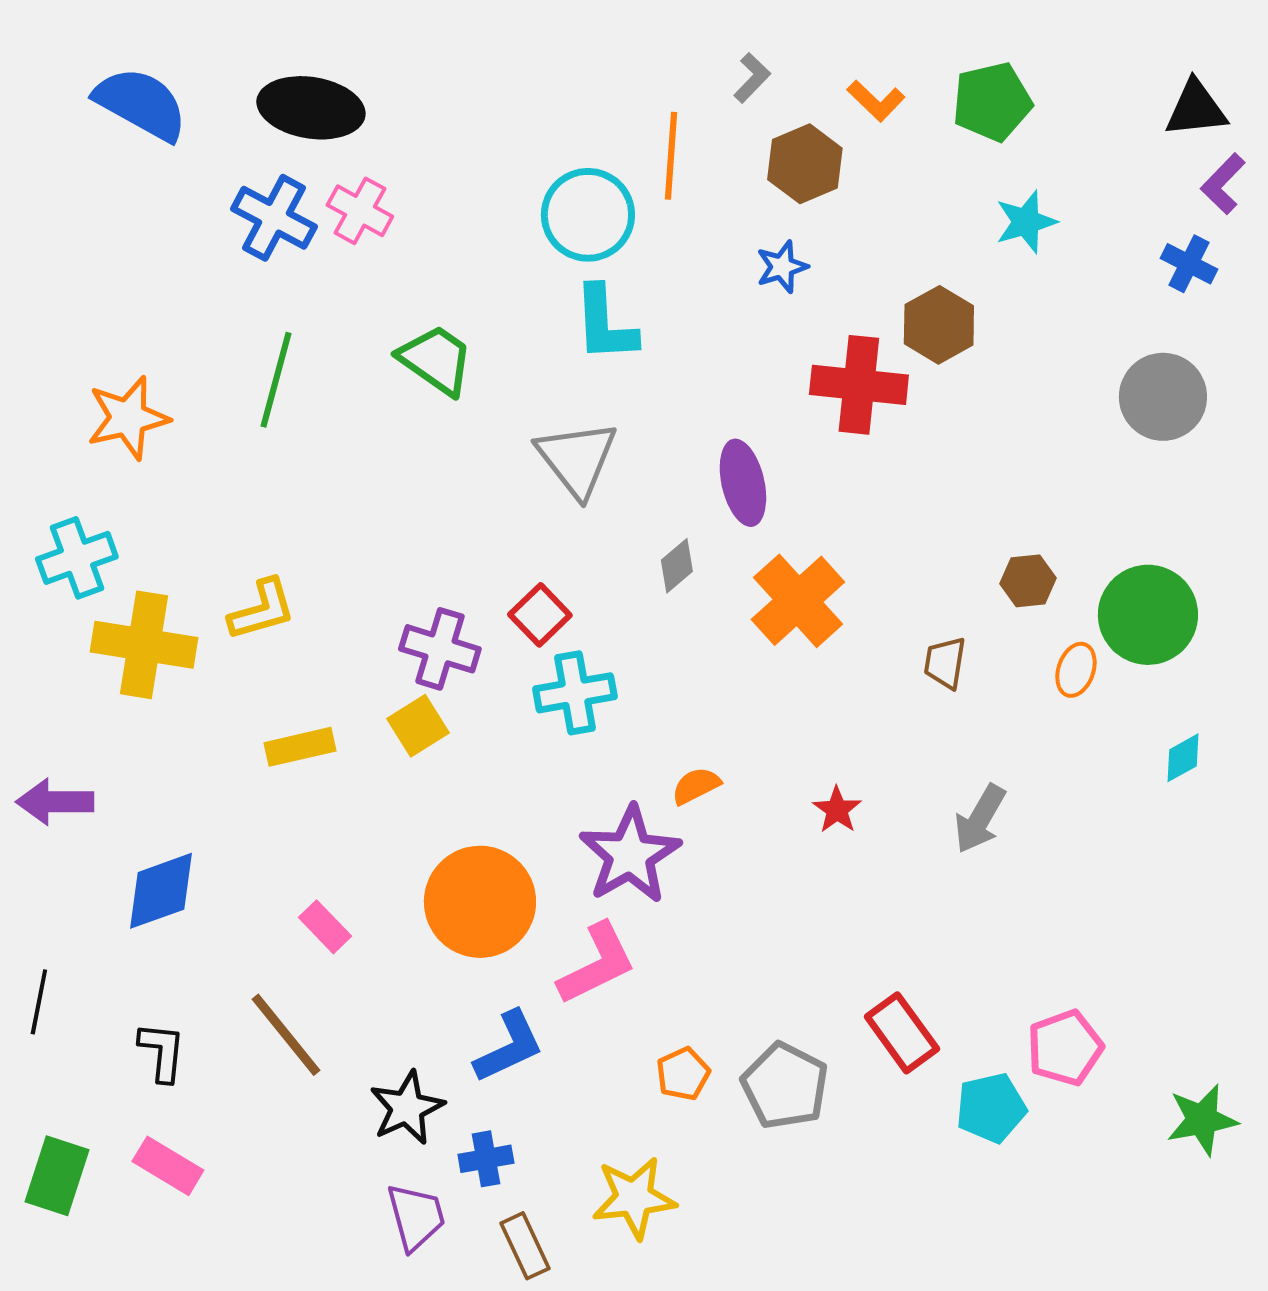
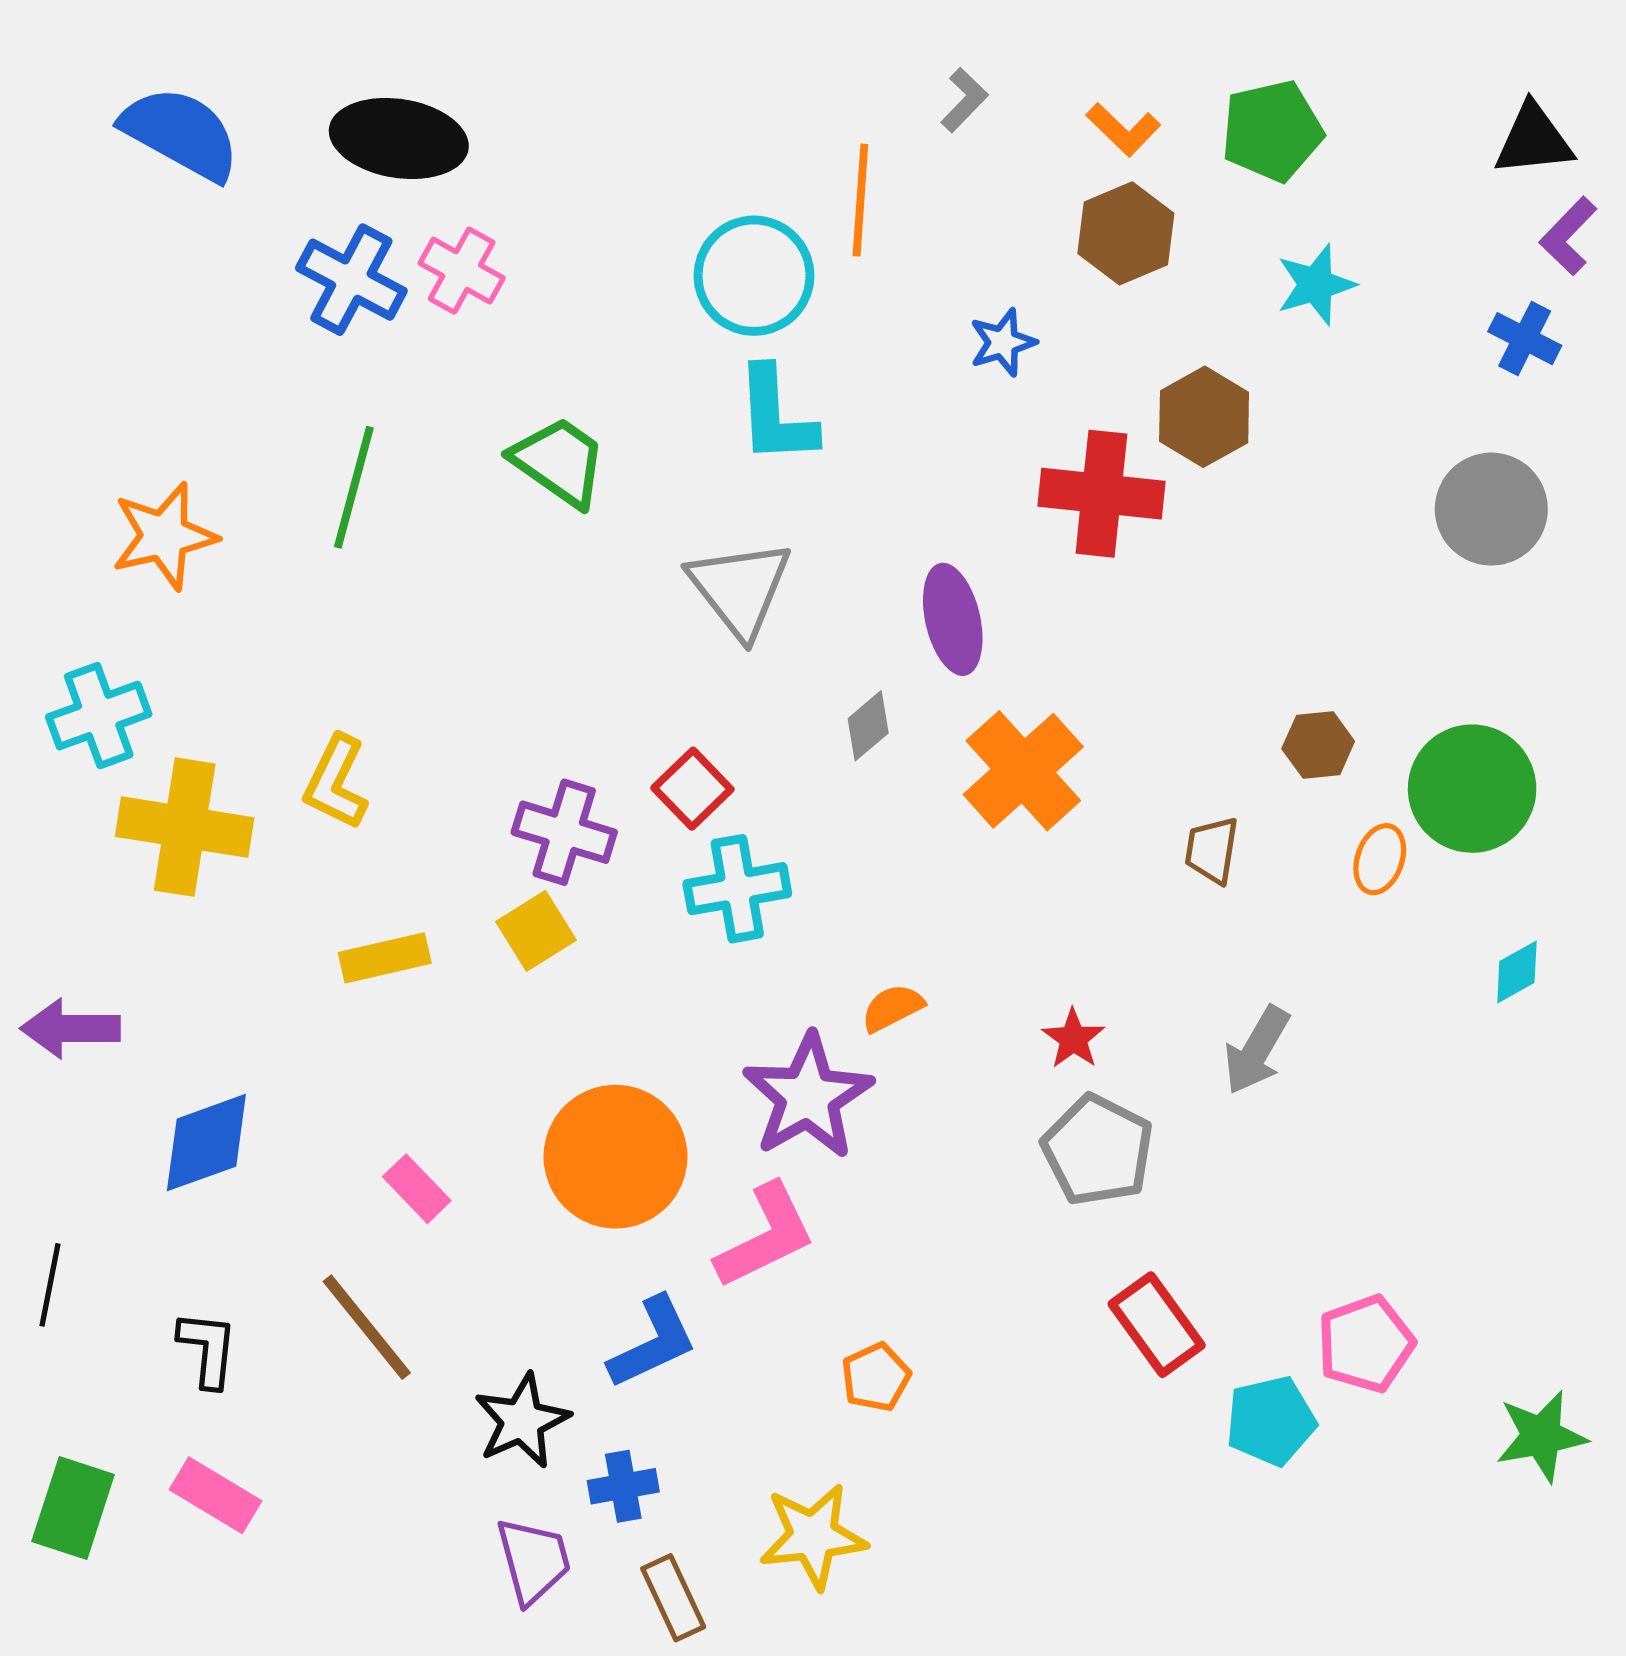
brown hexagon: (805, 164) -> (1126, 233), moved
yellow L-shape: (262, 610) -> (336, 782), turned 132
gray pentagon: (785, 1086) -> (1098, 1150), moved

